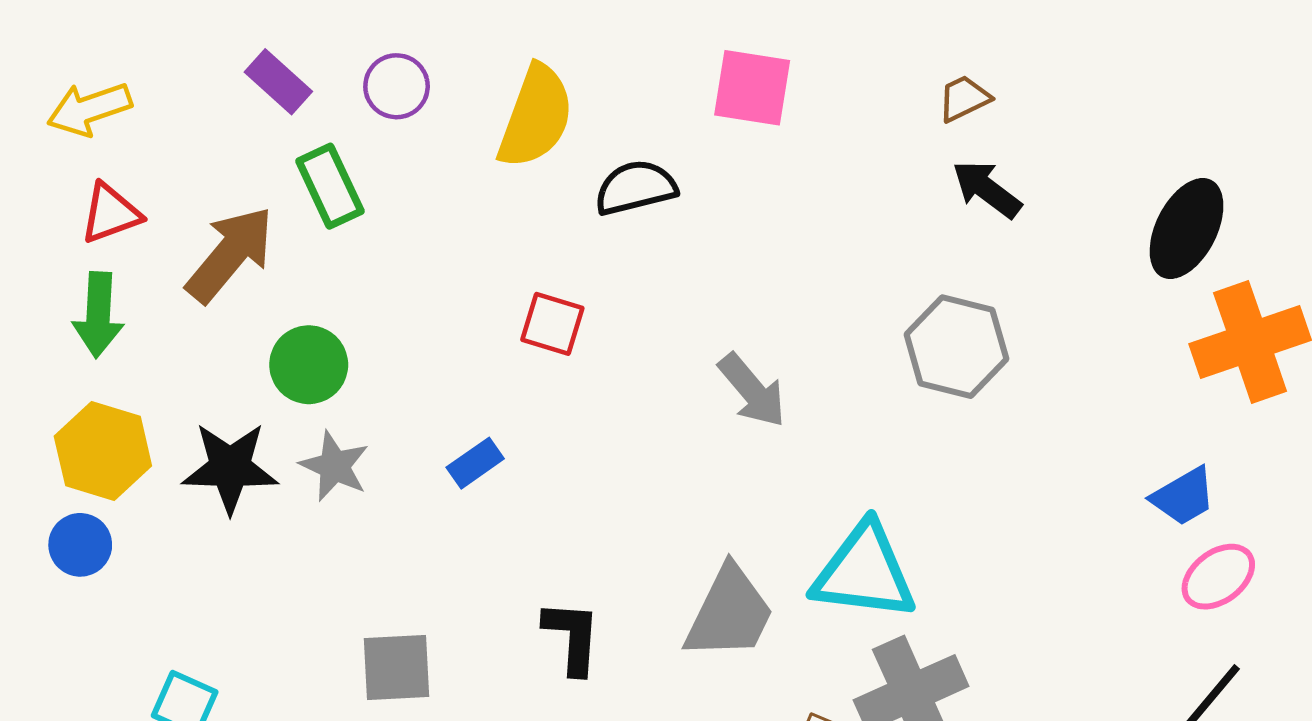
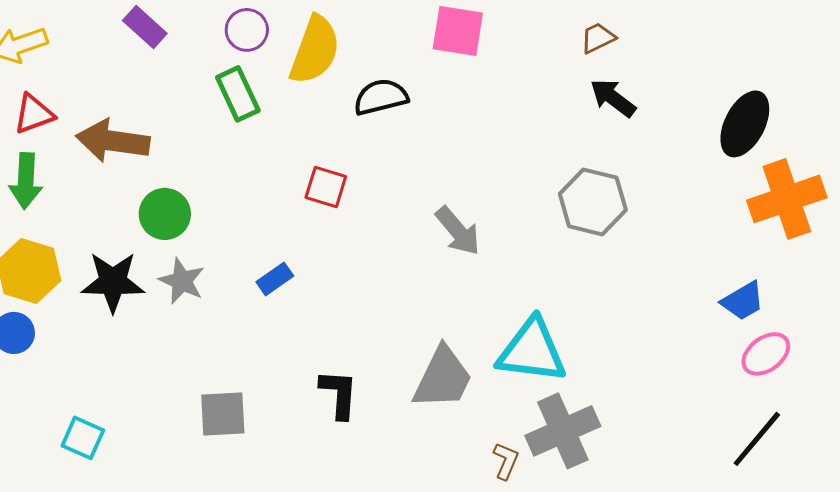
purple circle: (397, 86) -> (247, 30), moved
green rectangle: (330, 186) -> (238, 94), moved
brown arrow: (230, 254) -> (113, 141), turned -122

